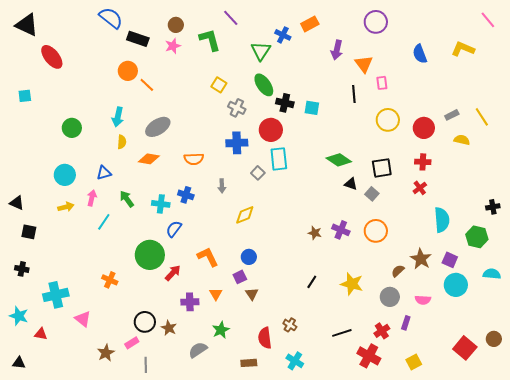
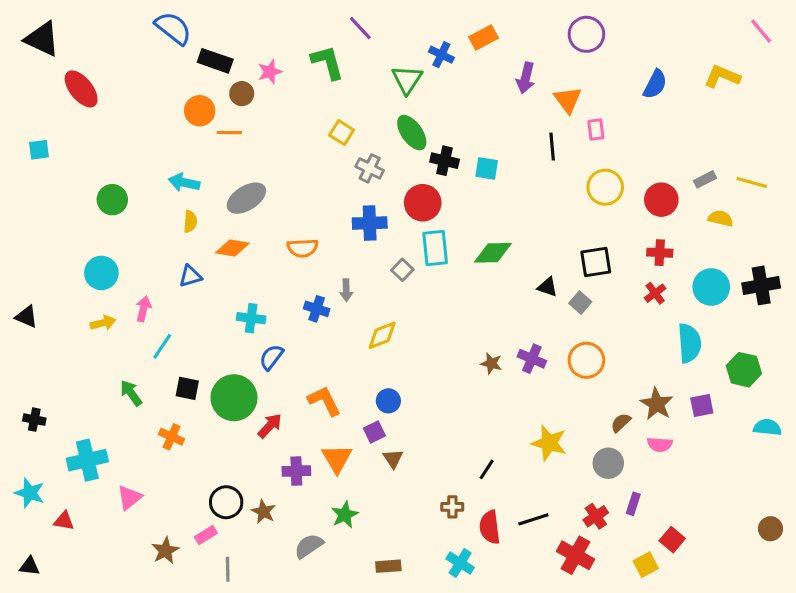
brown circle: (176, 25) -> (242, 94), moved
blue semicircle: (420, 54) -> (655, 84), turned -132
orange line: (147, 85) -> (229, 133), turned -42
cyan arrow: (118, 117) -> (184, 182), turned 90
yellow line: (482, 117) -> (752, 182), turned -42
green diamond: (339, 160) -> (493, 253), moved, turned -35
blue triangle: (104, 173) -> (190, 276), moved
blue cross: (186, 195) -> (317, 309), moved
green arrow: (127, 199) -> (131, 393), moved
black cross: (493, 207) -> (761, 285), moved, size x1.6
black square: (29, 232) -> (187, 388), moved
purple square: (450, 260) -> (702, 406), turned -35
black line: (312, 282) -> (487, 469), moved
cyan circle: (456, 285) -> (711, 287), moved
orange triangle: (216, 294) -> (337, 459), size x1.5
pink semicircle: (423, 300) -> (660, 445), moved
pink triangle: (83, 319) -> (129, 498), turned 42
brown cross: (290, 325) -> (452, 507), turned -32
red semicircle: (265, 338) -> (490, 527), moved
red square: (465, 348) -> (672, 540), moved, size x0.7

